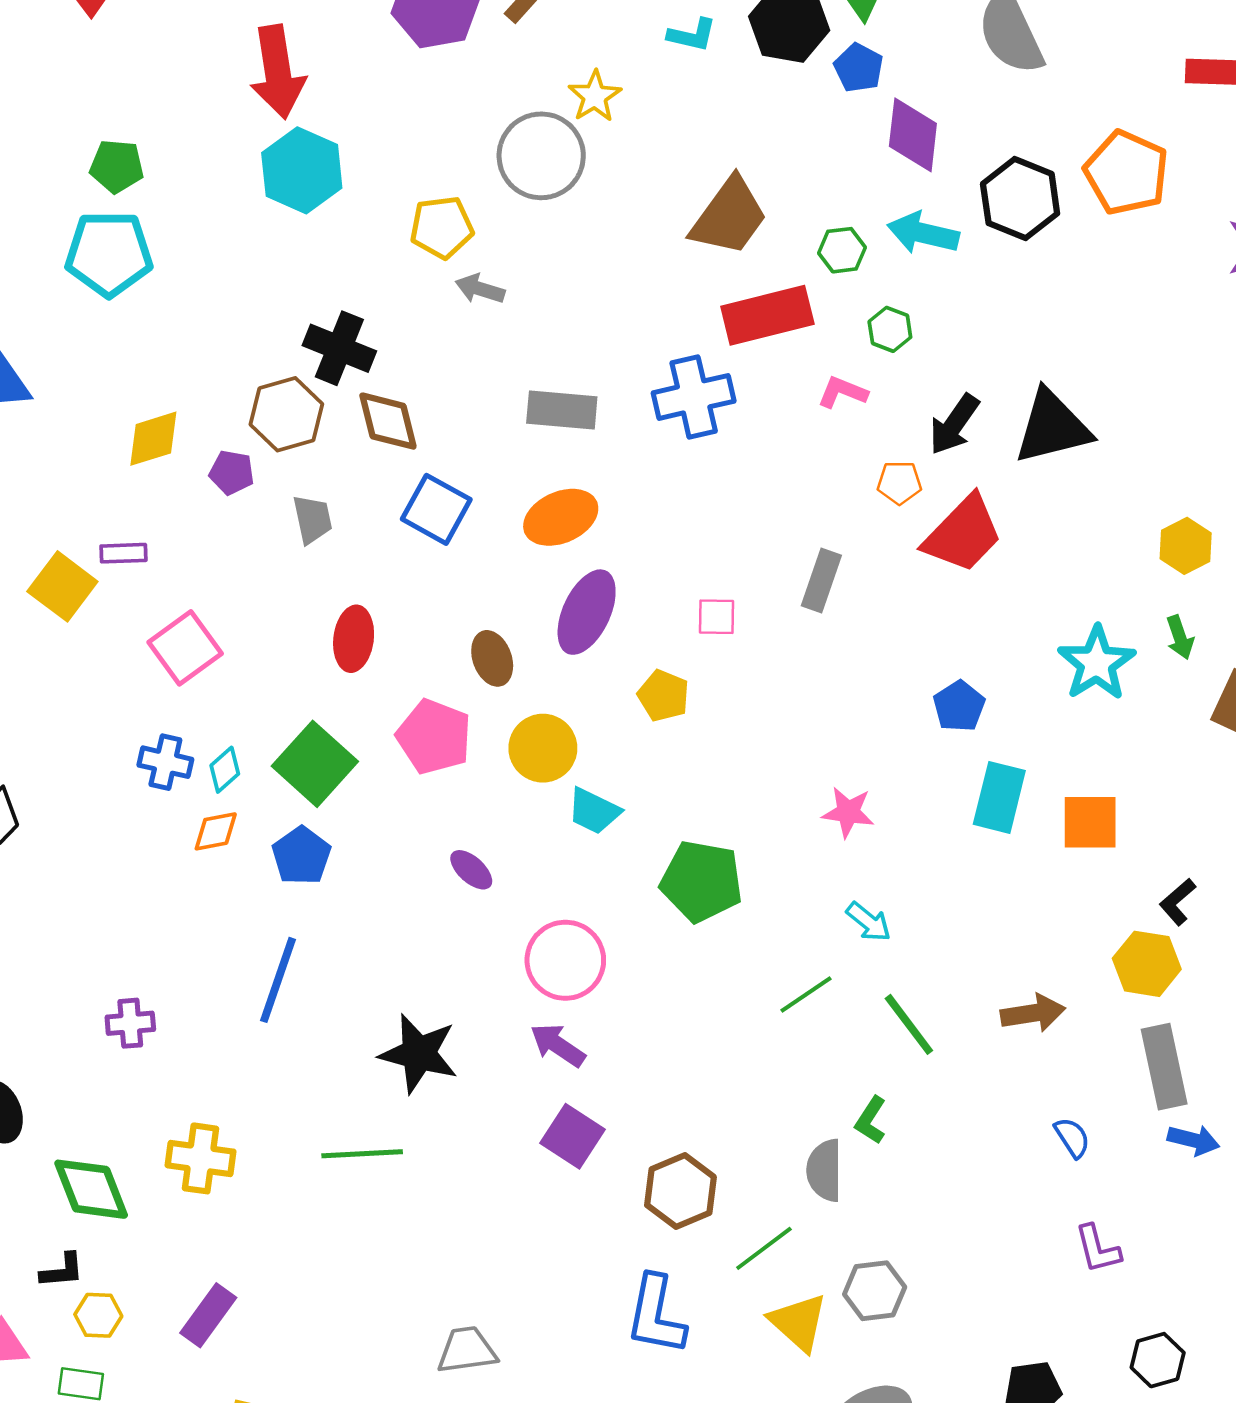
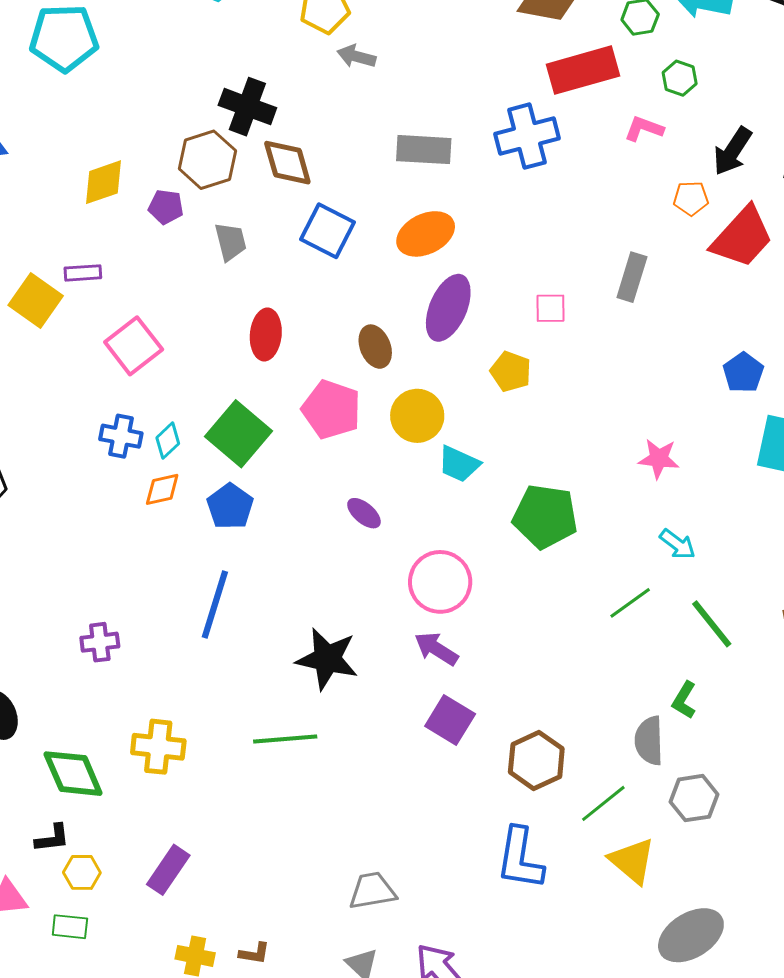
gray hexagon: (875, 1291) -> (694, 798), moved

